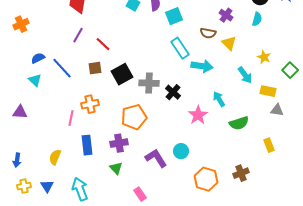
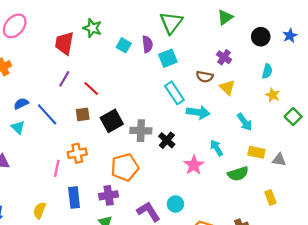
cyan semicircle: (257, 19) -> (267, 71), moved
yellow star: (264, 57) -> (273, 95), moved
yellow rectangle: (268, 91) -> (256, 152), moved

